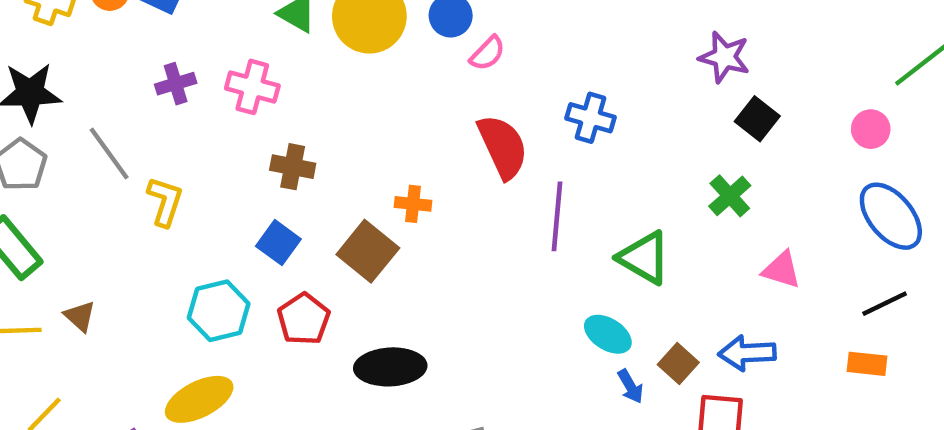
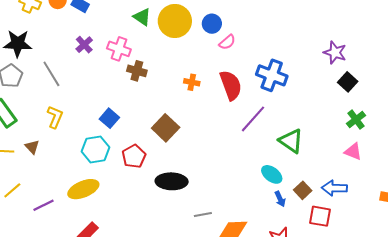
purple cross: (176, 84) -> (84, 45), turned -30
blue cross: (590, 118) -> (272, 75), size x1.4
brown cross: (293, 167) -> (137, 71), moved
green cross: (730, 196) -> (356, 120), moved
yellow L-shape: (165, 201) -> (55, 117), moved
orange cross: (413, 204) -> (192, 82), moved
purple line: (557, 216) -> (253, 119), turned 32
blue square: (278, 243) -> (109, 118), moved

